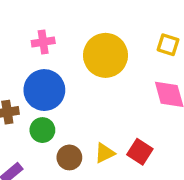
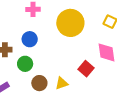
blue circle: (44, 90) -> (30, 39), size x0.6
red square: (140, 152) -> (86, 69), moved

